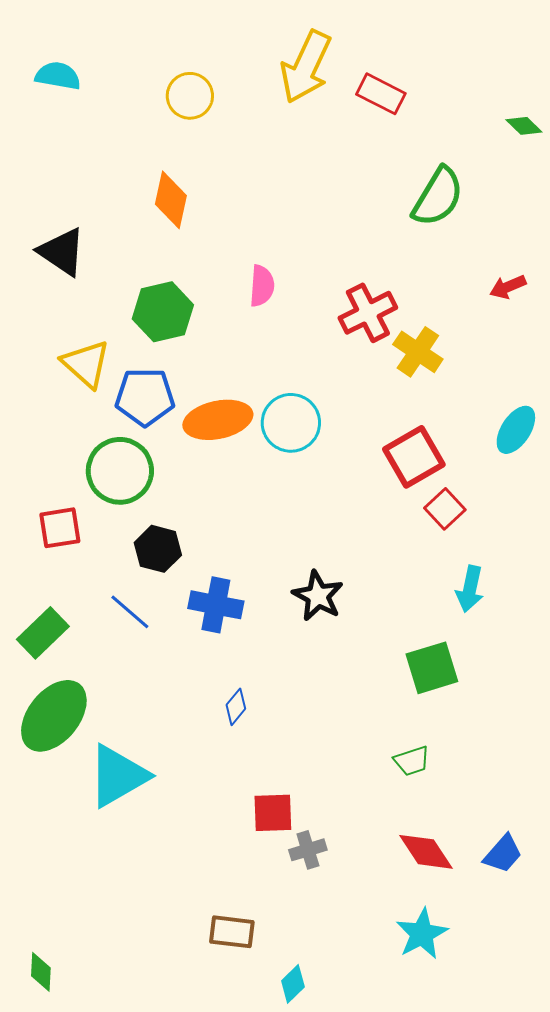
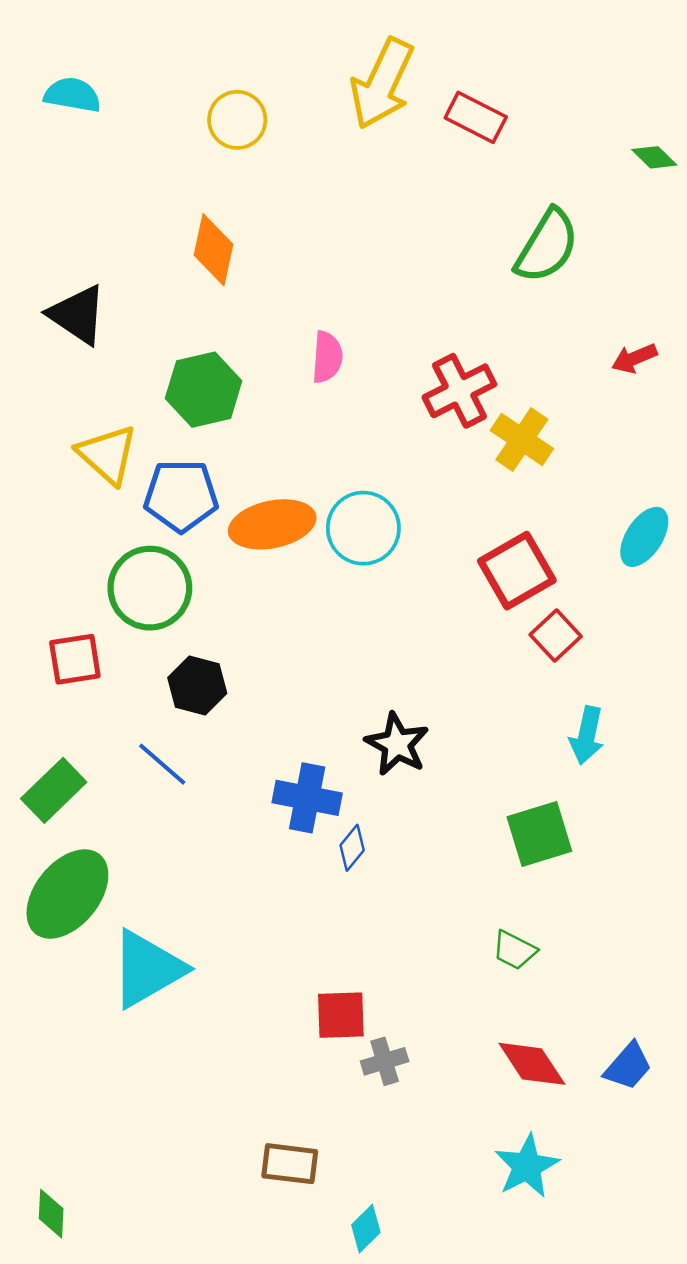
blue cross: (216, 605) -> (307, 798), moved
blue diamond: (236, 707) -> (352, 848), moved
green trapezoid: (412, 761) -> (514, 950), turned 45

